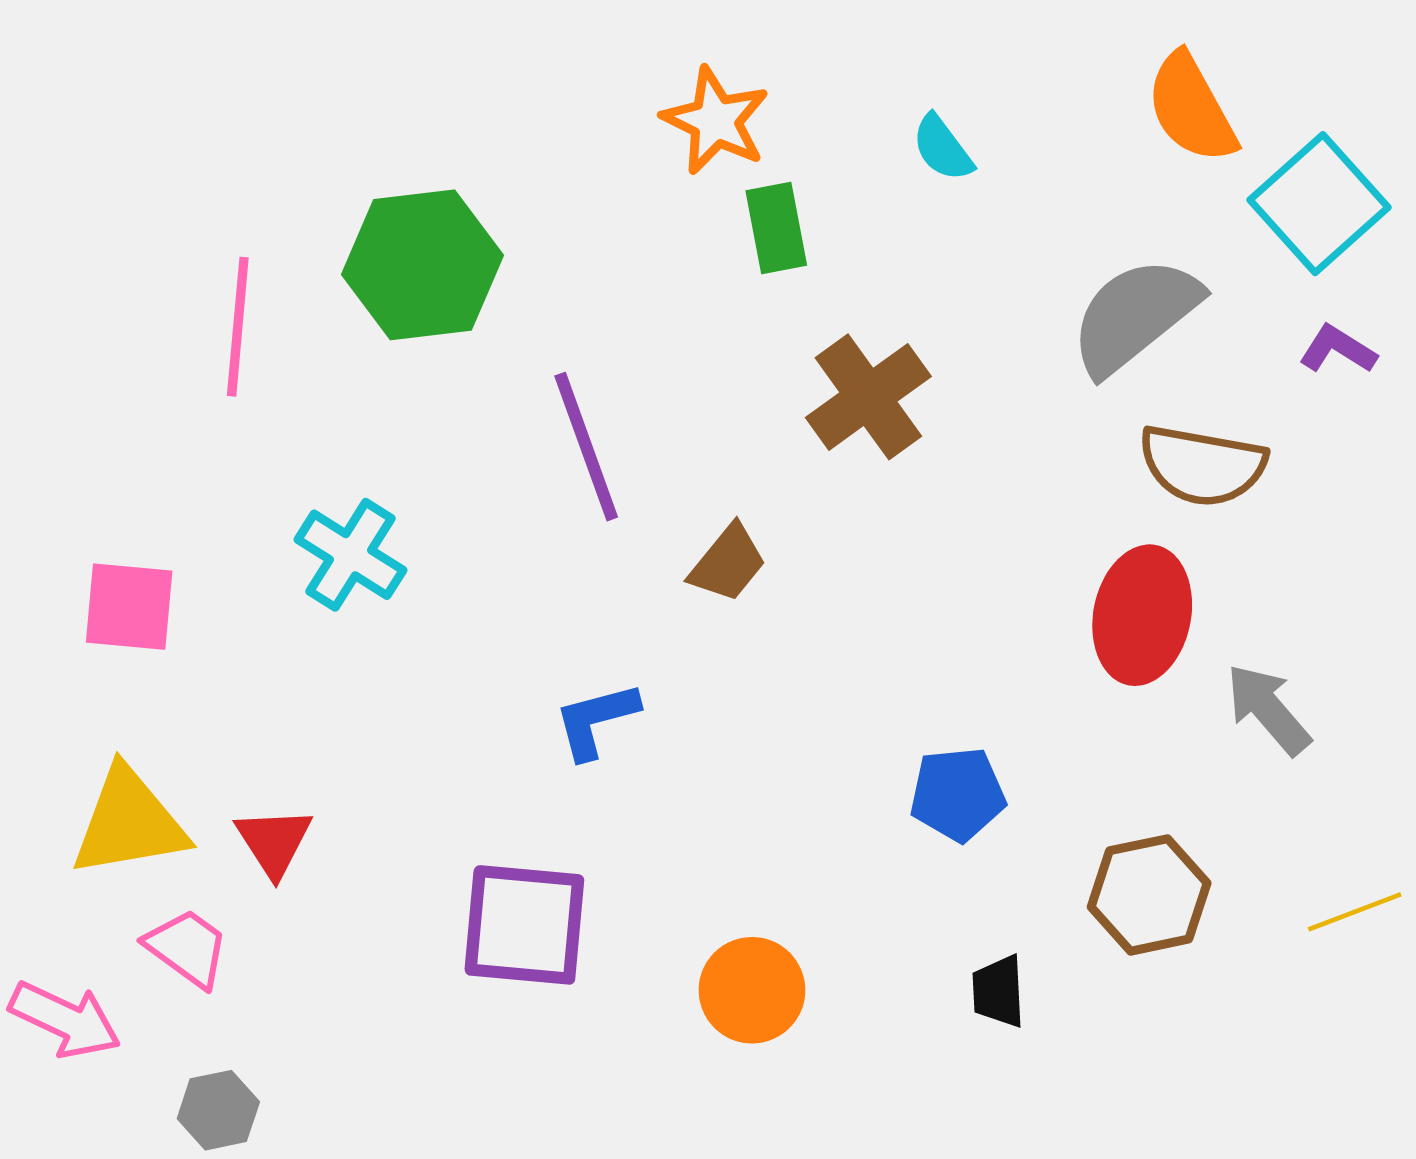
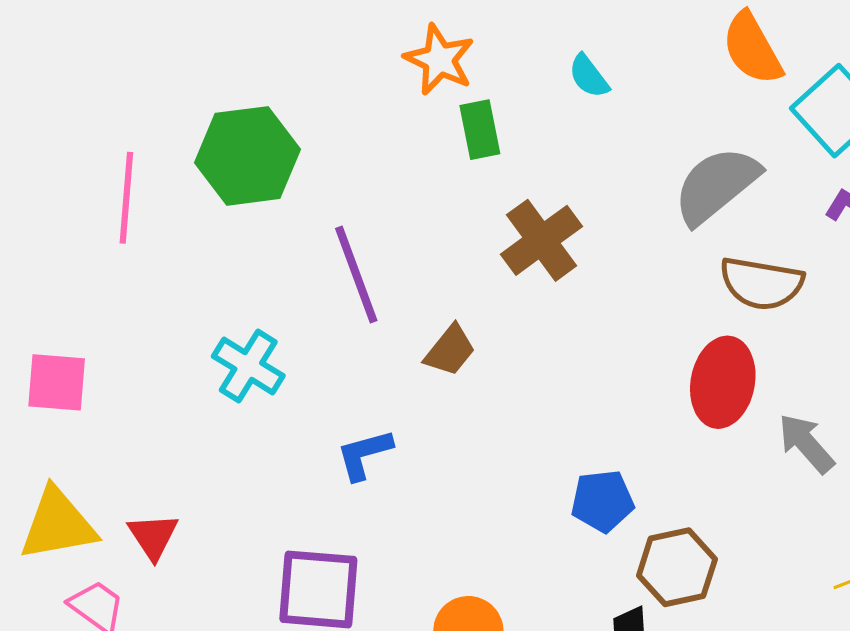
cyan cross: (350, 555) -> (248, 366), moved
brown hexagon: (1149, 895) -> (677, 567), moved

